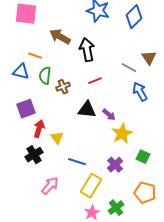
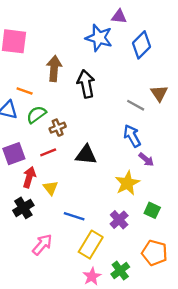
brown arrow: (60, 37) -> (54, 69), turned 65
green semicircle: (45, 76) -> (36, 115), turned 48
red line: (95, 81) -> (48, 152), moved
blue arrow: (140, 92) -> (132, 136), moved
purple arrow: (109, 115) -> (146, 159), moved

